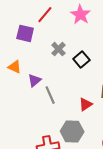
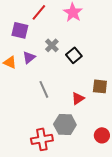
purple triangle: (34, 80) -> (29, 57), moved

